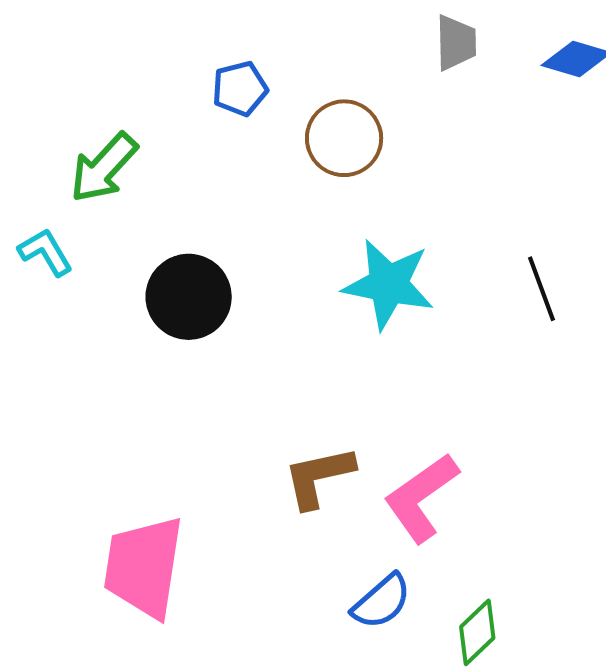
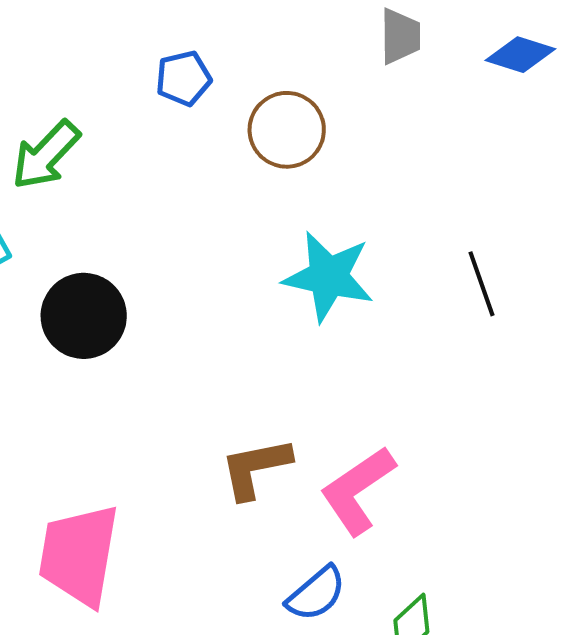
black circle: (189, 297) -> (84, 316), moved

